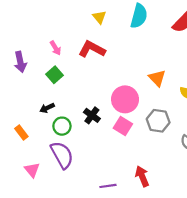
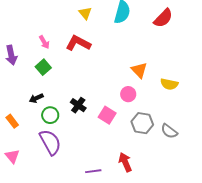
pink circle: (125, 99) -> (128, 94), moved, size x0.6
gray hexagon: (158, 121) -> (142, 123), moved
pink triangle: (32, 170) -> (12, 156), moved

